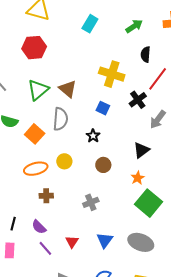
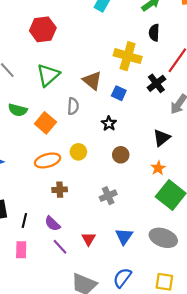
black semicircle: (146, 54) -> (154, 33), moved
brown triangle: (68, 89) -> (92, 80), moved
gray semicircle: (60, 119) -> (73, 106), size x0.7

